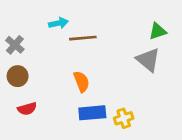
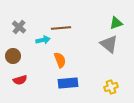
cyan arrow: (58, 23) -> (43, 40), moved
gray cross: (15, 45) -> (19, 27), moved
yellow cross: (124, 118) -> (111, 87), moved

